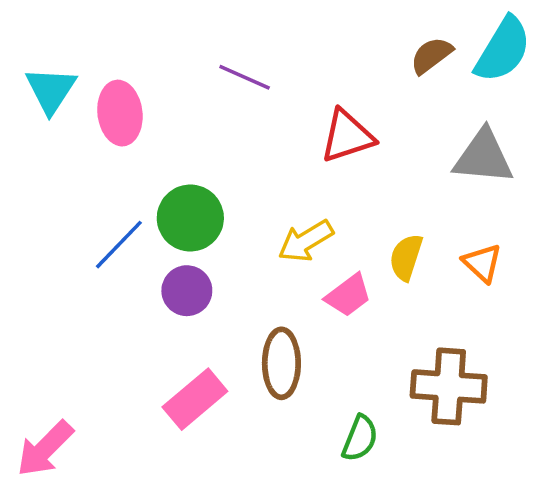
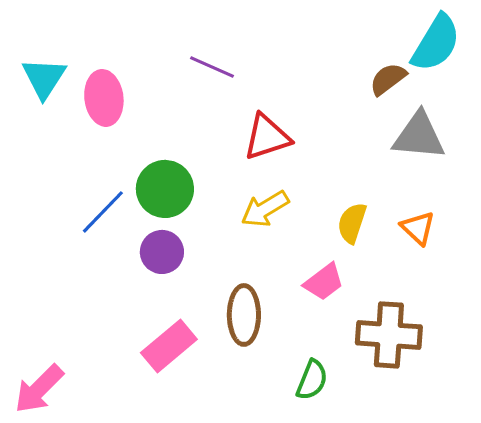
brown semicircle: (431, 55) -> (388, 79), moved
red triangle: (347, 136) -> (267, 137), moved
pink trapezoid: (348, 295) -> (324, 282), moved

